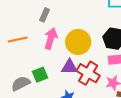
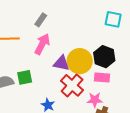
yellow circle: (78, 42) -> (80, 61), moved
purple triangle: (69, 67) -> (61, 63), moved

